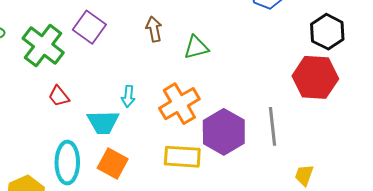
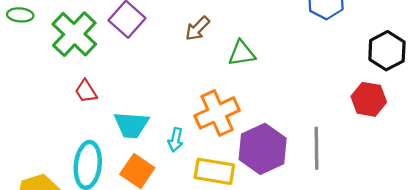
brown arrow: (154, 29) -> (197, 28), turned -130
red hexagon: (315, 77) -> (369, 99), size x0.7
cyan arrow: (128, 96) -> (176, 140), moved

